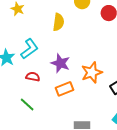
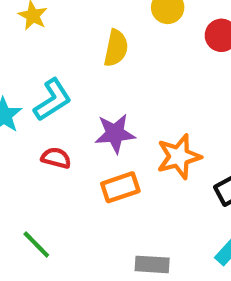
purple star: (60, 63) -> (115, 133), turned -30
green line: (27, 104) -> (36, 244), moved

